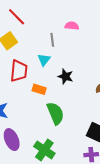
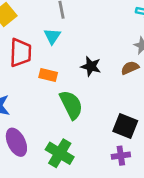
black star: (66, 76) -> (91, 66), moved

